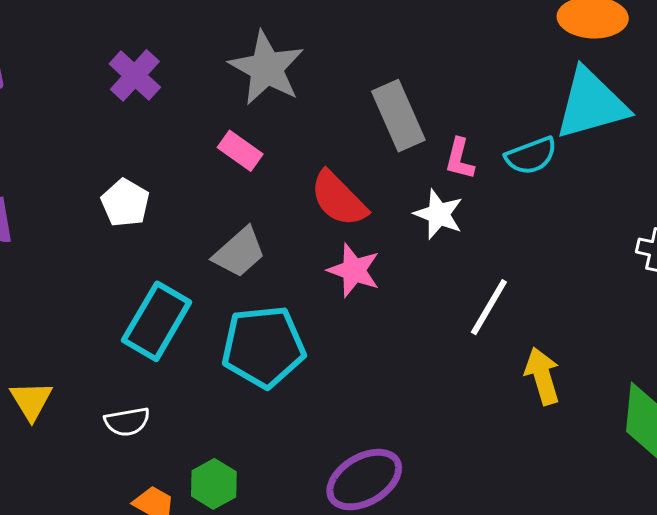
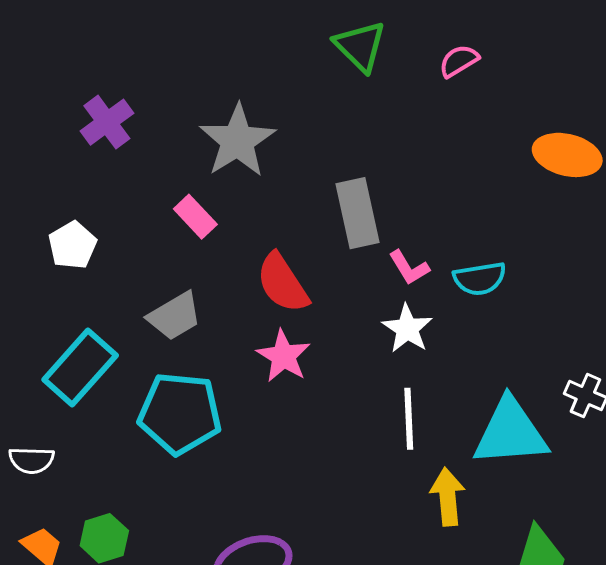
cyan triangle: (591, 104) -> (510, 433), moved
pink L-shape: (460, 159) -> (409, 268), turned -57
white star: (439, 214) -> (407, 329), moved
white line: (489, 307) -> (409, 419), turned -44

